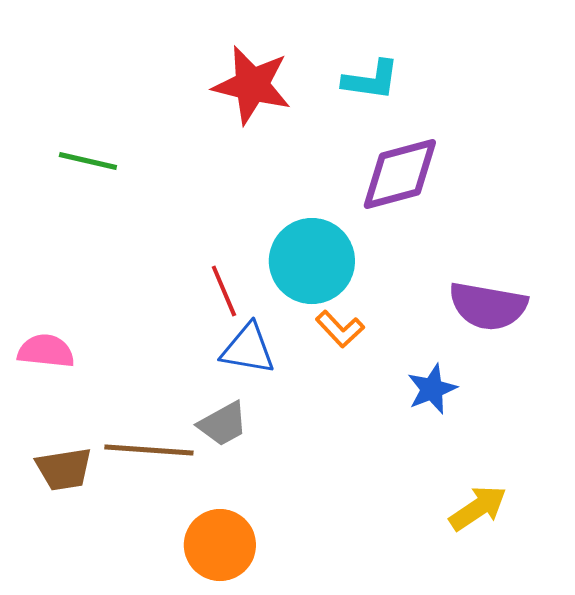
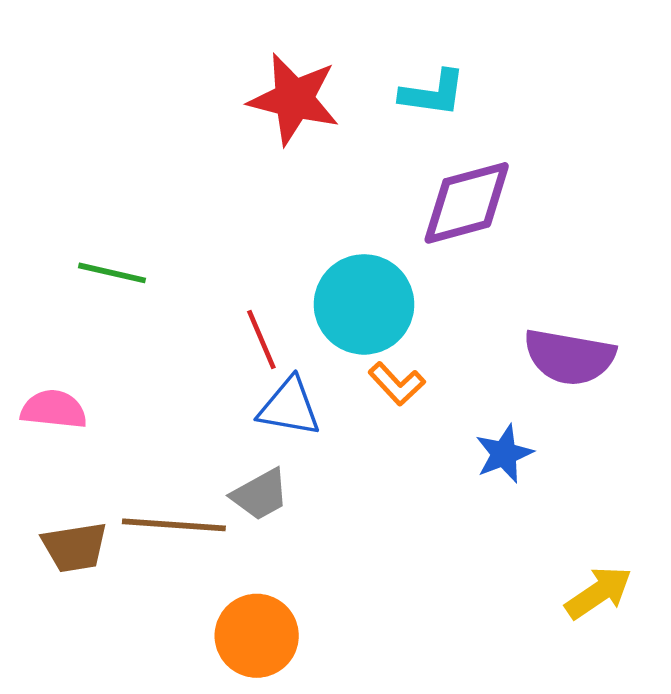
green line: (88, 161) -> (112, 273), moved
yellow arrow: (478, 508) -> (599, 593), moved

